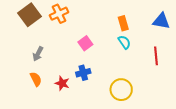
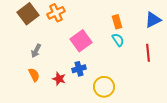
blue triangle: (161, 21) -> (153, 20), turned -36
pink square: (85, 43) -> (81, 41), size x1.5
yellow circle: (121, 90) -> (104, 87), moved

